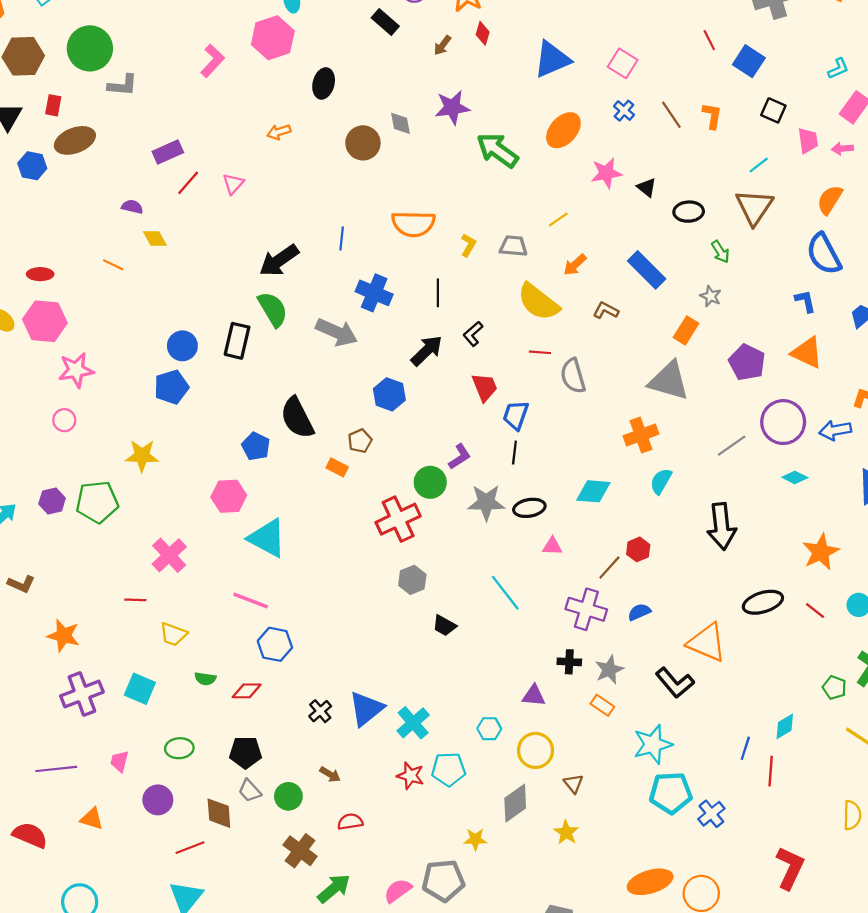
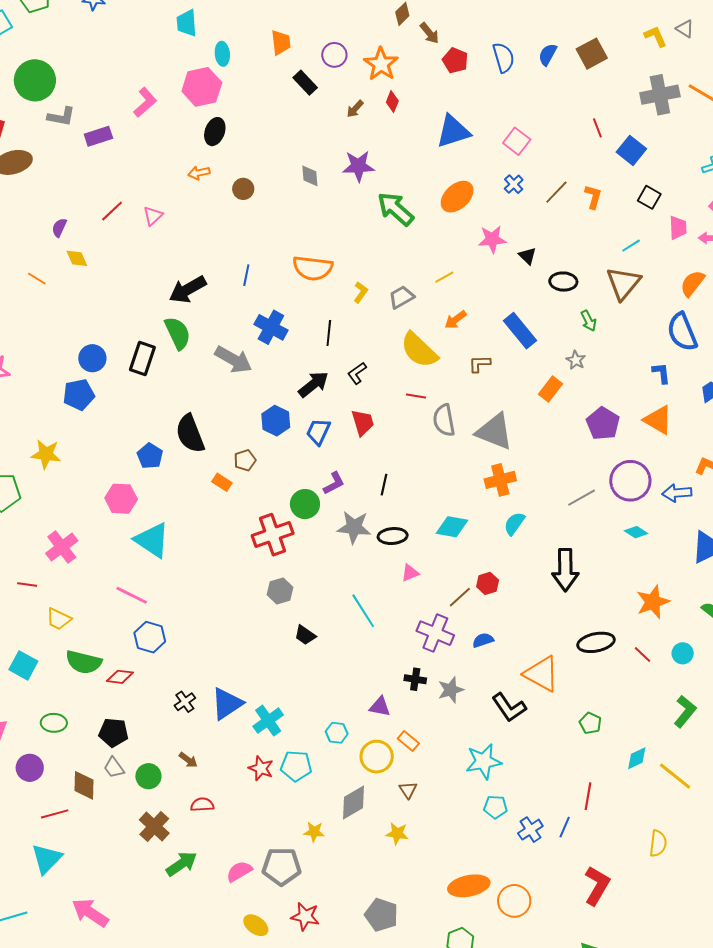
black ellipse: (324, 83) -> (215, 132), moved
brown line: (671, 115) -> (556, 192), turned 72
brown circle: (363, 143) -> (243, 189), moved, size x0.7
purple rectangle: (168, 152) -> (98, 136), moved
purple semicircle: (132, 207) -> (59, 228), turned -84
gray trapezoid: (513, 246) -> (401, 297), turned -40
brown L-shape: (606, 310) -> (480, 364), turned -35
gray triangle: (669, 381) -> (494, 432), moved
blue trapezoid: (516, 415) -> (318, 432), moved
pink triangle: (552, 546) -> (410, 573), turned -30
green semicircle: (205, 679) -> (84, 662), size x1.8
green pentagon: (834, 688) -> (590, 723), moved
orange rectangle: (602, 705) -> (408, 741), moved
cyan diamond: (785, 726) -> (637, 758), moved
blue line: (745, 748) -> (565, 827), moved
cyan pentagon: (671, 793) -> (495, 807), size x0.6
yellow star: (566, 832) -> (397, 834), turned -30

